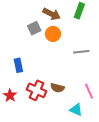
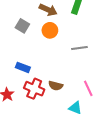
gray square: (34, 28) -> (22, 26), moved, turned -32
blue rectangle: (18, 65) -> (23, 67), moved, turned -56

